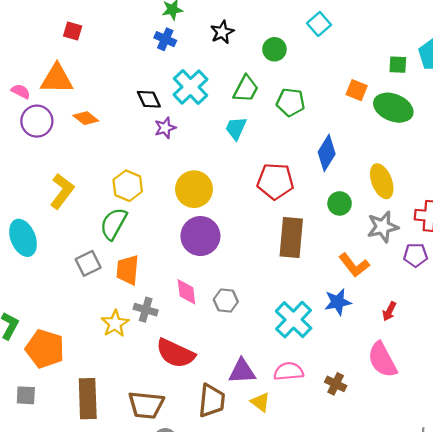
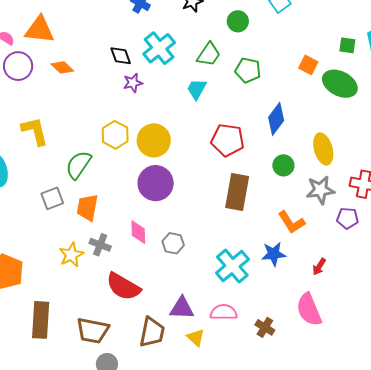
yellow hexagon: (128, 186) -> (115, 135), moved
yellow L-shape: (62, 191) -> (35, 131), turned -56

